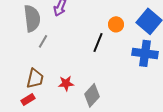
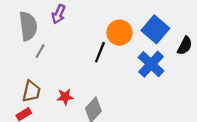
orange circle: (116, 24) -> (120, 33), size x1.5
blue cross: (145, 53) -> (151, 64), turned 35

